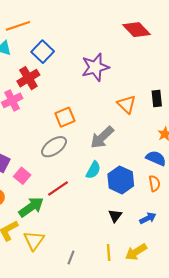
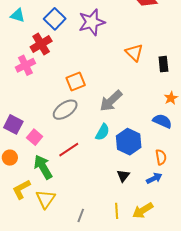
purple star: (95, 67) -> (92, 22), moved
orange triangle: (127, 104) -> (134, 53), moved
orange semicircle: (154, 183) -> (161, 157), moved
green arrow: (31, 207) -> (43, 167), turned -85

